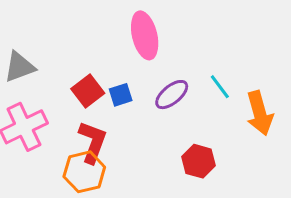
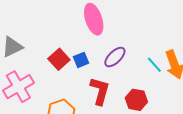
cyan line: (220, 87) -> (154, 65), moved
red L-shape: (93, 142) -> (100, 91), moved

